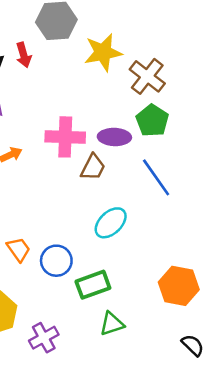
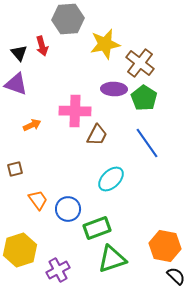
purple ellipse: (114, 137) -> (114, 89), moved
orange hexagon: (179, 286) -> (165, 246), moved
green triangle: (112, 324) -> (112, 259), size x1.4

